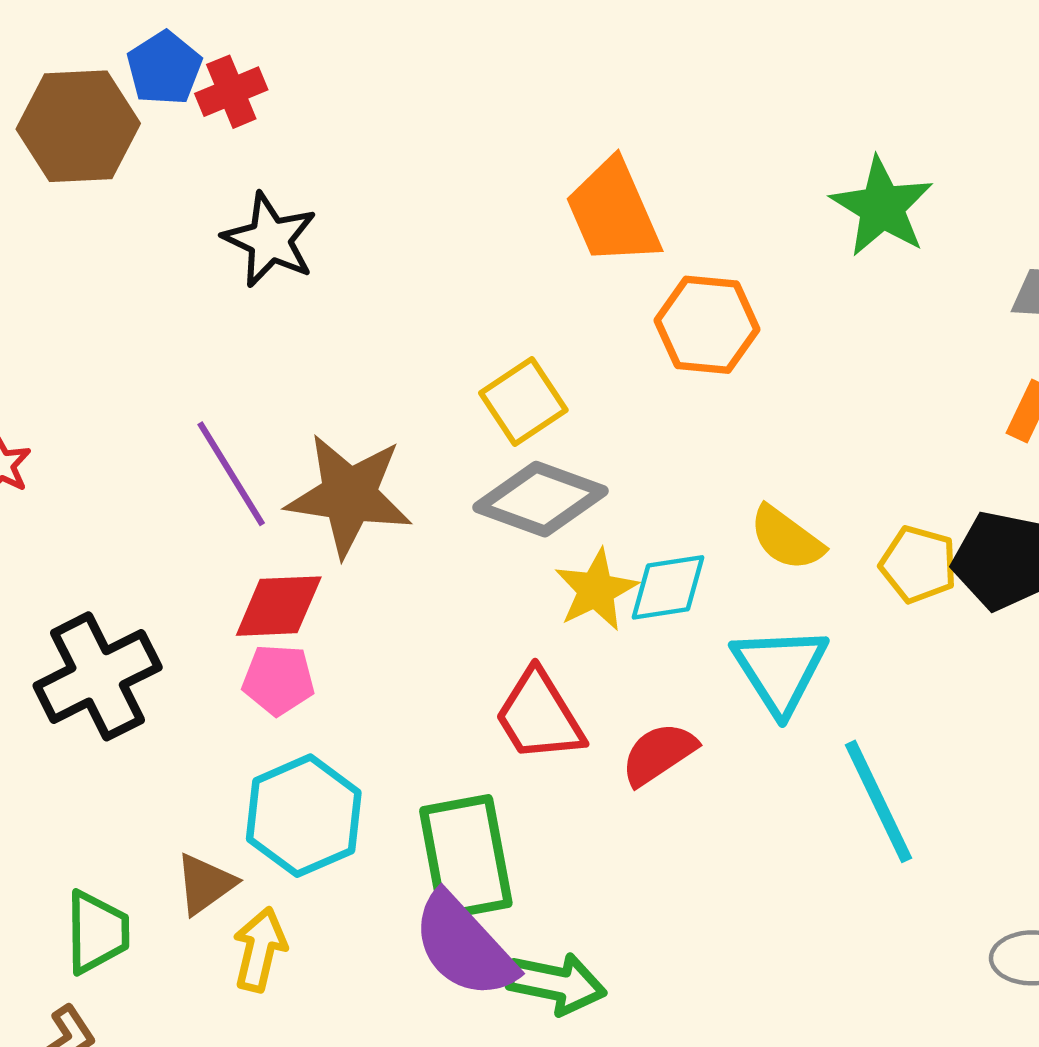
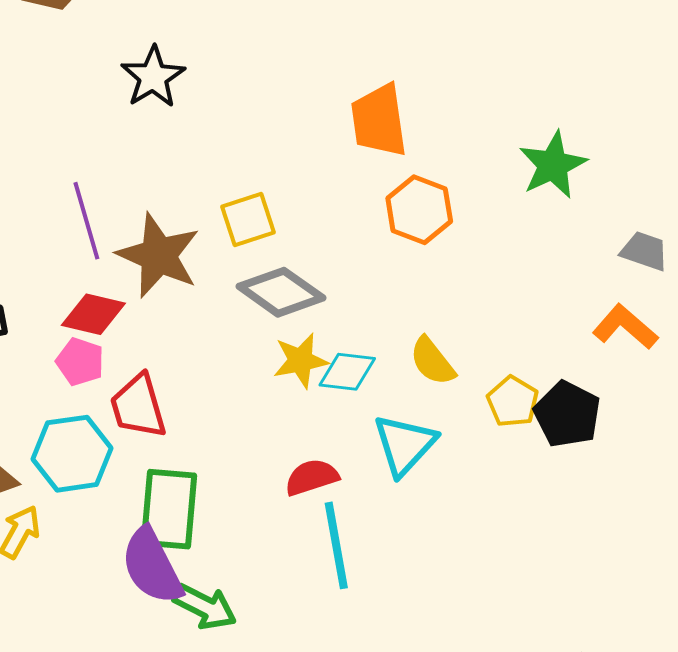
yellow square: (523, 402) -> (248, 219), moved
red trapezoid: (539, 716) -> (138, 406), moved
cyan line: (879, 801) -> (336, 545), moved

